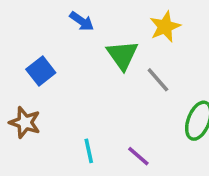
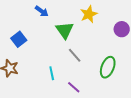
gray line: (158, 80) -> (75, 55), moved
cyan line: (89, 151) -> (52, 73), moved

